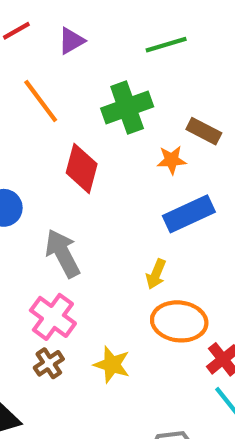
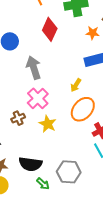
pink cross: (53, 317) -> (38, 98), moved
orange ellipse: (179, 321) -> (83, 109), turned -65

